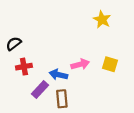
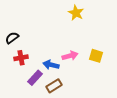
yellow star: (102, 20) -> (76, 13), moved
brown rectangle: (62, 99) -> (54, 86), turned 63

